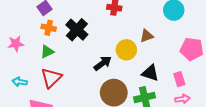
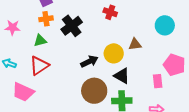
orange cross: (49, 28) -> (46, 19), turned -32
black triangle: (150, 73) -> (122, 76), moved
pink rectangle: (179, 79) -> (158, 81), moved

